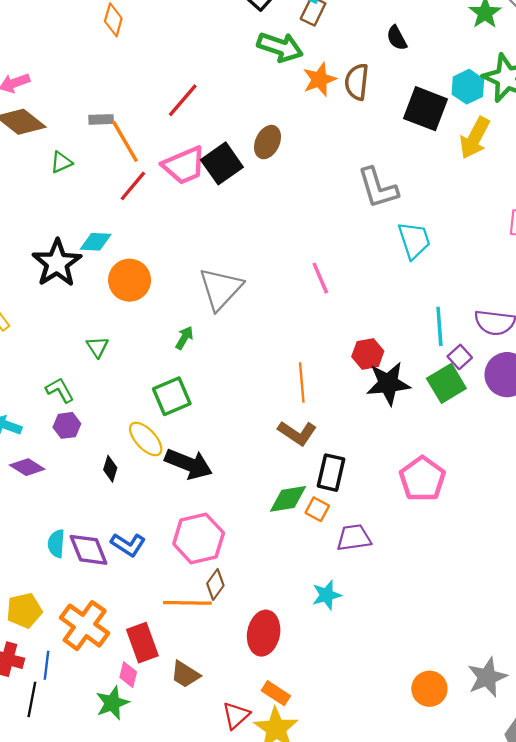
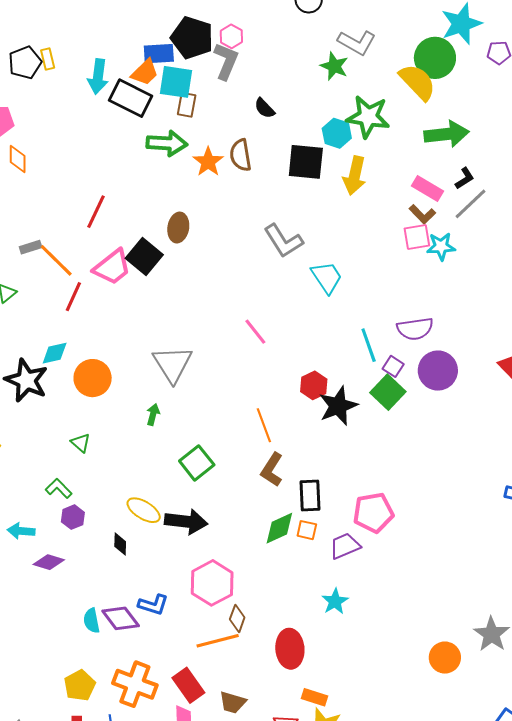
green square: (172, 396) -> (197, 463), moved
brown L-shape: (297, 433) -> (272, 470), turned 104
pink pentagon: (422, 479) -> (373, 513), moved, turned -30

